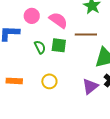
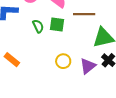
orange rectangle: (14, 81) -> (12, 60), turned 35
yellow circle: (49, 81) -> (63, 61), moved

